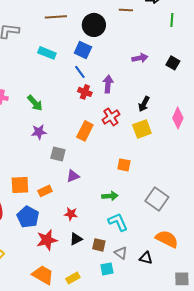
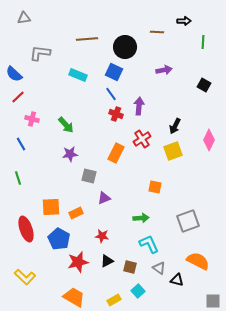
purple arrow: (140, 58) -> (164, 70), moved
gray square: (157, 199) -> (188, 221), turned 35
gray triangle: (121, 253) -> (159, 268), moved
cyan square: (107, 269) -> (138, 291), turned -32
yellow rectangle: (73, 278) -> (114, 300), moved

